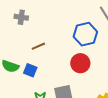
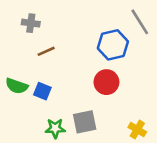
brown line: (38, 46) -> (46, 51), moved

